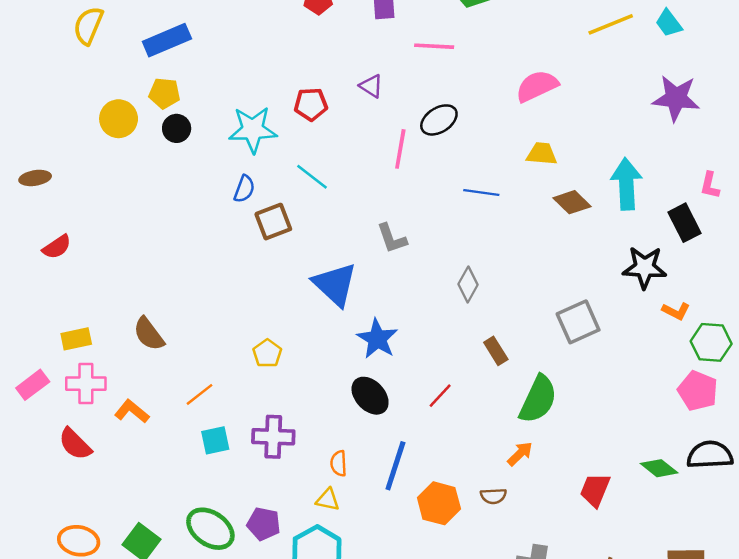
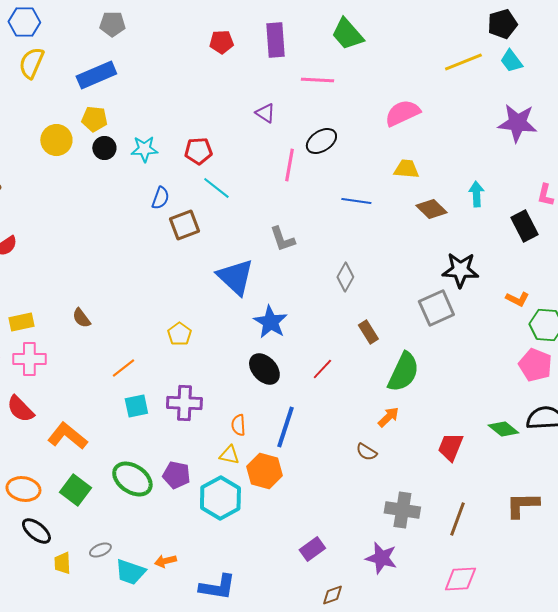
red pentagon: (311, 104) -> (198, 151), moved
cyan star: (253, 130) -> (144, 149), moved, size x0.7
cyan arrow: (626, 184) -> (476, 194), size x0.6
black star: (645, 267) -> (460, 270), moved
brown semicircle: (149, 334) -> (81, 318), size x0.7
orange L-shape: (132, 411) -> (67, 436), moved, size x1.4
brown semicircle: (493, 496) -> (366, 452), turned 35
orange hexagon: (439, 503) -> (264, 471), moved

